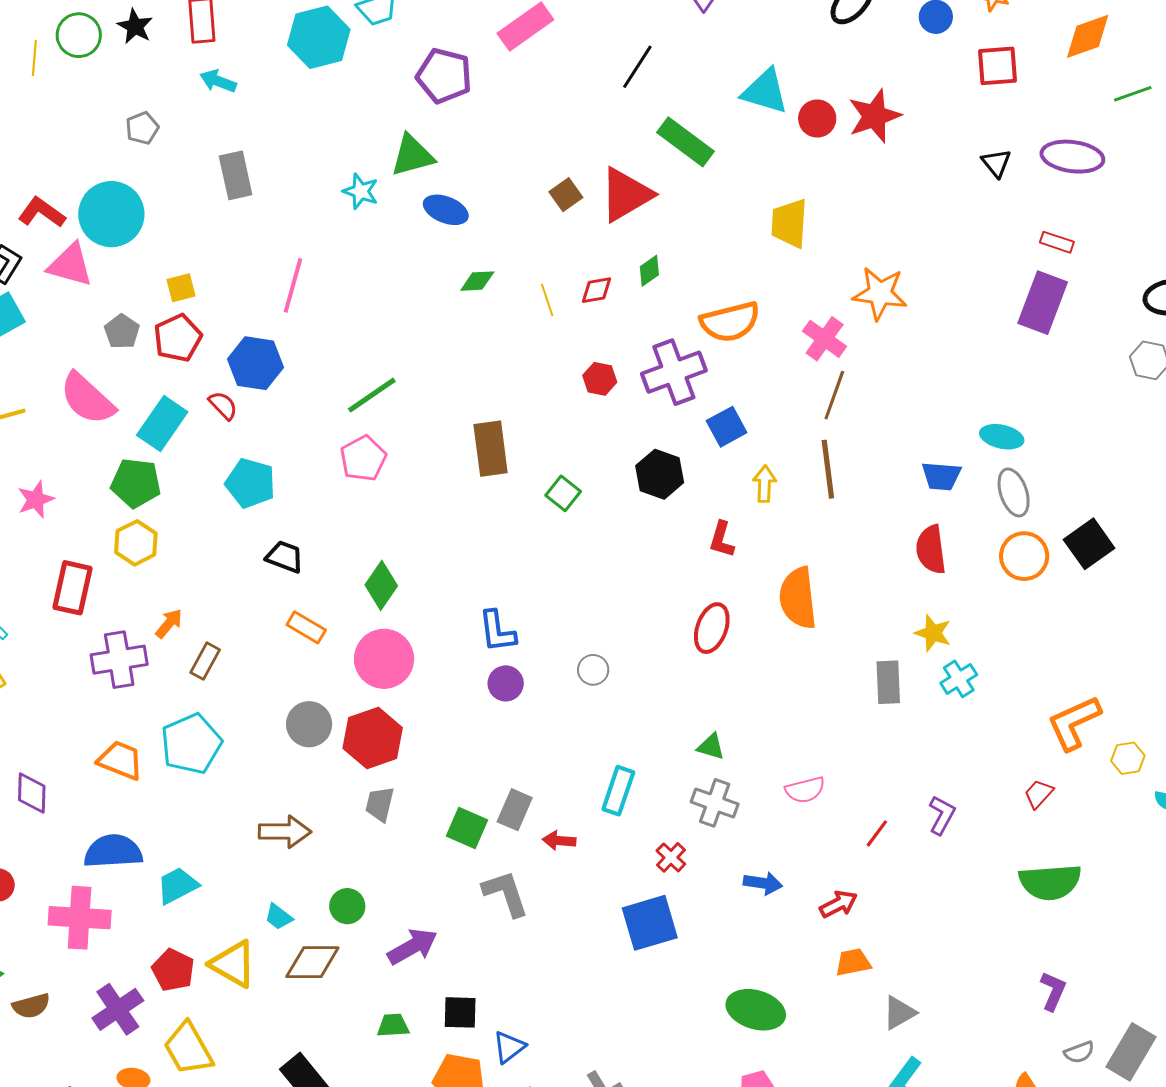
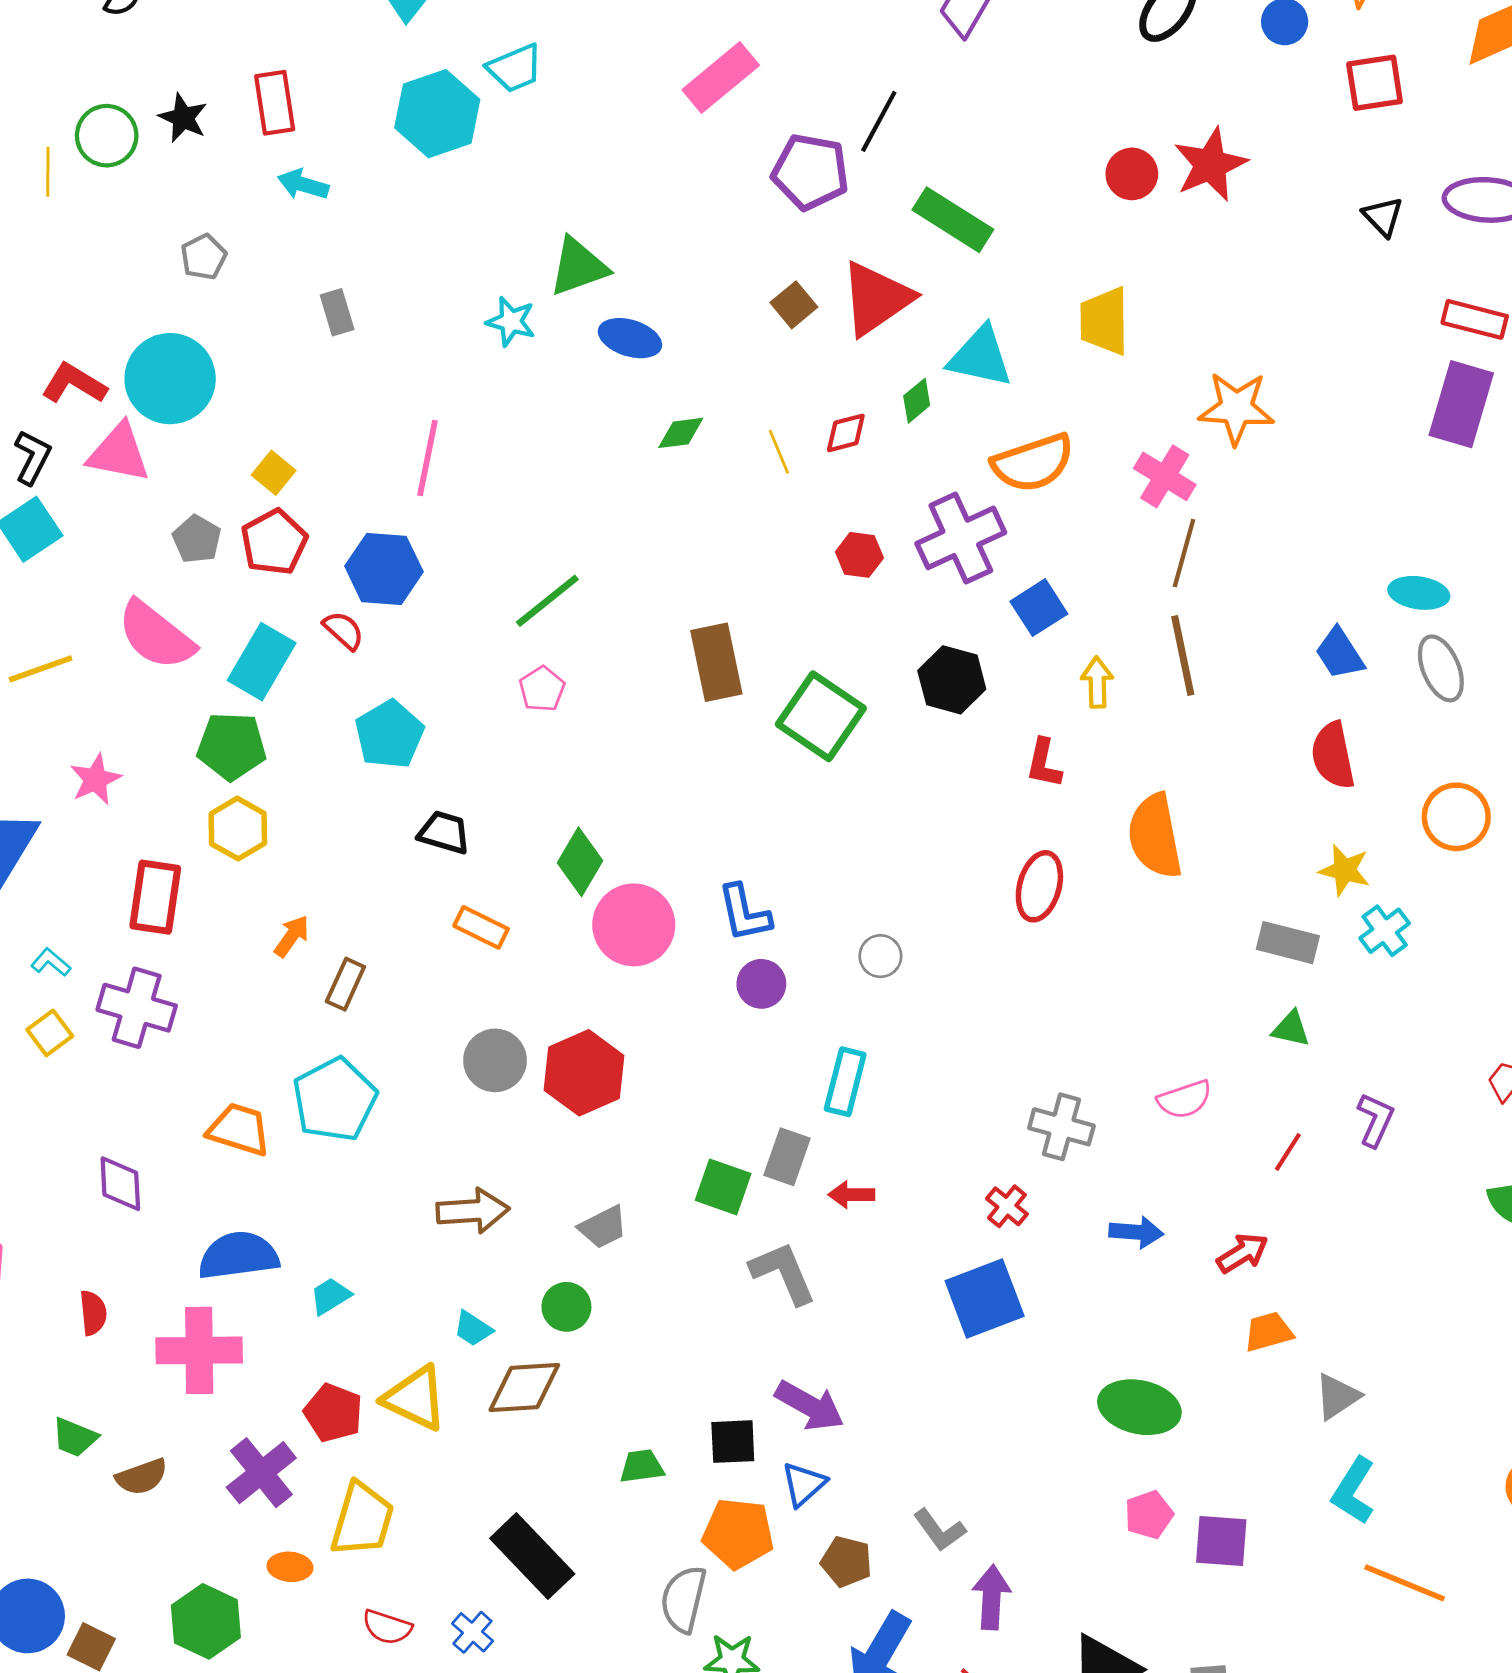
purple pentagon: (444, 76) -> (810, 172), moved
cyan triangle: (765, 91) -> (980, 357), moved
gray rectangle: (236, 175) -> (337, 312), size x0.7
red rectangle: (1057, 242) -> (1475, 319), size x1.4
yellow square: (181, 288) -> (274, 473), turned -32
pink pentagon: (363, 459) -> (542, 689), size x0.7
blue trapezoid: (941, 476) -> (1340, 653), turned 57
cyan pentagon: (250, 483) -> (389, 734), turned 30
green square: (563, 493) -> (821, 716), size x1.8
orange circle: (1024, 556) -> (1456, 817), moved
pink circle: (384, 659) -> (634, 925), moved
purple cross: (119, 660) -> (137, 1008), moved, turned 30
gray rectangle: (888, 682) -> (1288, 943), turned -69
green triangle: (711, 747) -> (1291, 1029), moved
cyan rectangle: (618, 791) -> (845, 1082), moved
gray trapezoid: (380, 804) -> (603, 1227), moved, turned -126
cyan trapezoid: (177, 886) -> (330, 1296), size x0.7
purple arrow: (412, 947) -> (810, 1406), moved, turned 63
yellow trapezoid: (188, 1049) -> (362, 1519), turned -130

